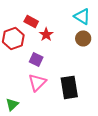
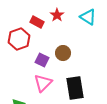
red star: (46, 34) -> (57, 15), moved
brown circle: (83, 38) -> (63, 53), moved

